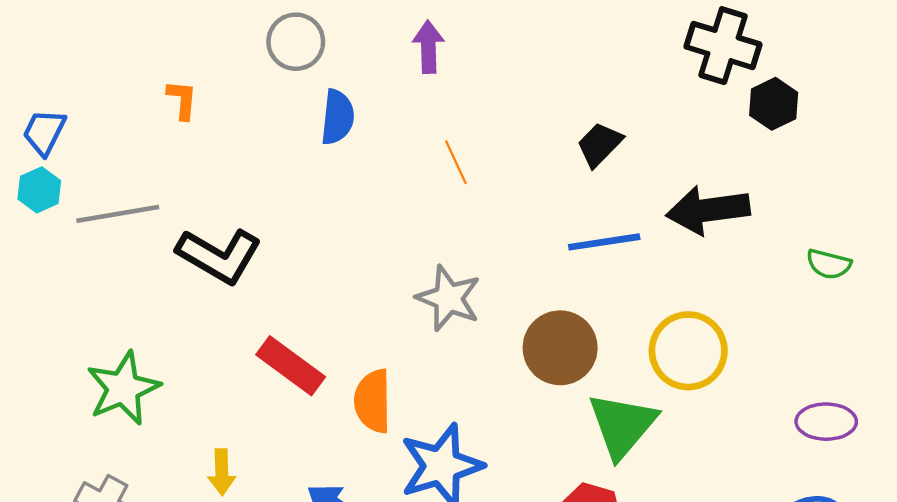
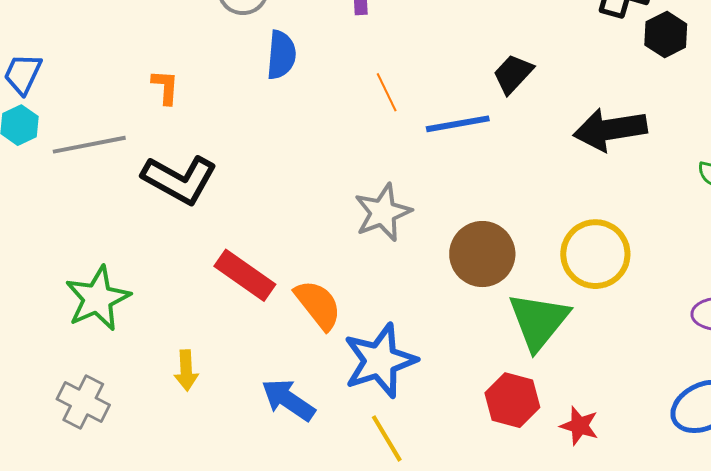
orange L-shape: (182, 100) -> (165, 87), moved
blue line: (604, 242) -> (458, 124), moved
gray star: (448, 298) -> (383, 212), turned 30
orange semicircle: (373, 401) -> (318, 305), turned 144

